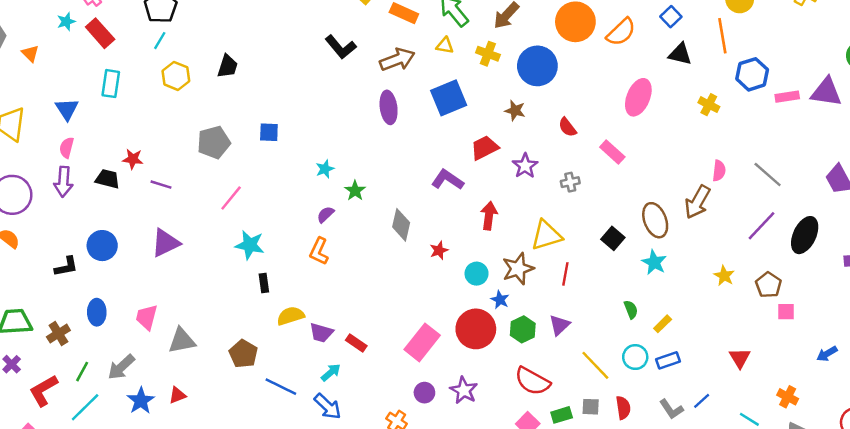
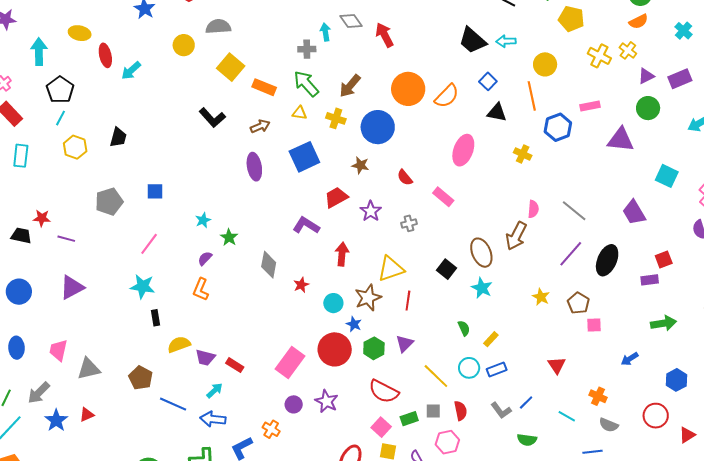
brown arrow: (397, 60) -> (260, 126), size x0.7
pink rectangle: (787, 97) -> (590, 106), moved
pink line: (231, 198) -> (149, 244), moved
blue arrow: (328, 406) -> (213, 419), turned 145

